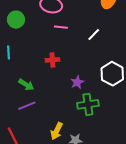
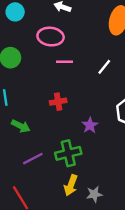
green arrow: (26, 85) -> (21, 126), moved
green cross: (88, 104) -> (68, 153), moved

